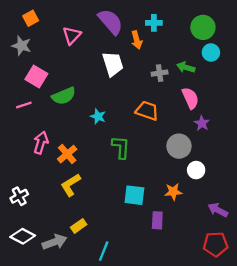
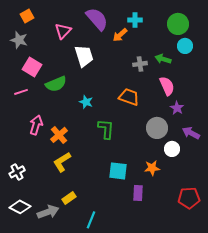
orange arrow: (137, 40) -> (120, 35), turned 63
white trapezoid: (113, 64) -> (84, 56), moved
purple arrow: (218, 210) -> (191, 133), moved
red pentagon: (216, 244) -> (189, 198), moved

